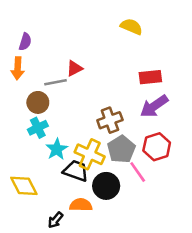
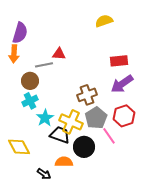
yellow semicircle: (131, 27) -> (104, 21), turned -42
purple semicircle: (25, 42) -> (20, 33), size x1.5
red triangle: (75, 68) -> (59, 54), turned 32
black arrow: (56, 220) -> (44, 174), turned -96

